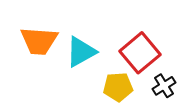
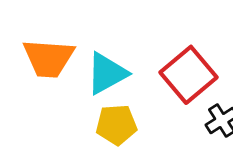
yellow pentagon: (118, 87) -> (116, 125), moved

